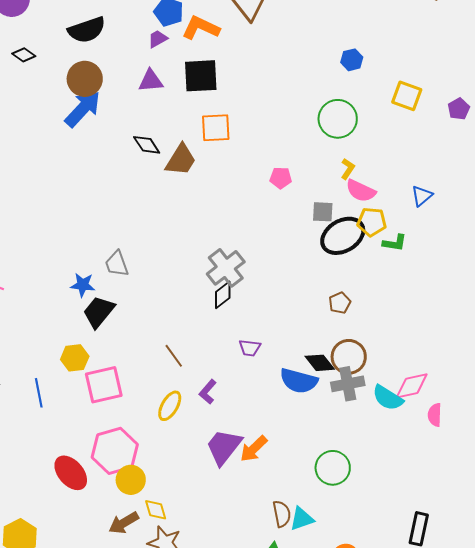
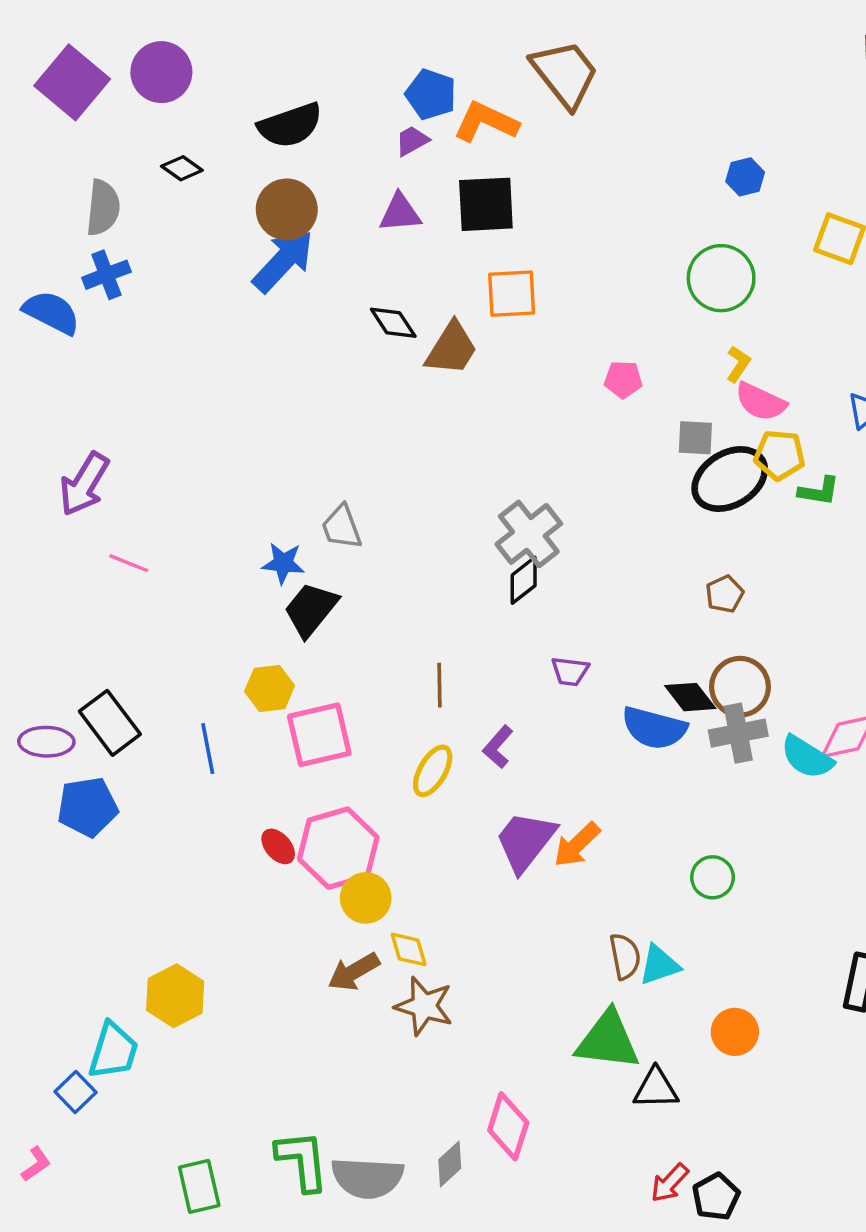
brown line: (174, 356) -> (440, 685), turned 35
green circle: (333, 468) -> (713, 877), size x0.7
red ellipse: (71, 473) -> (278, 846), moved, size x0.6

